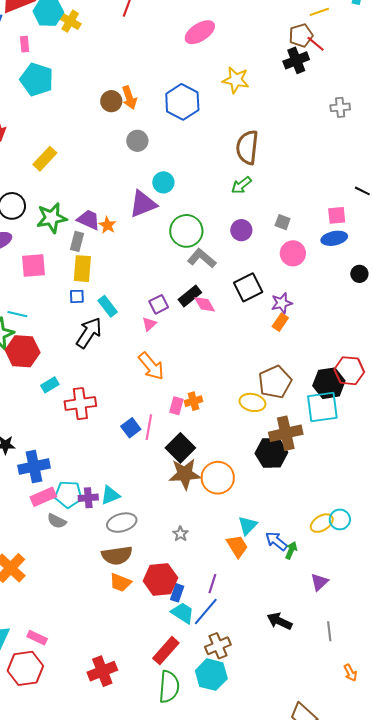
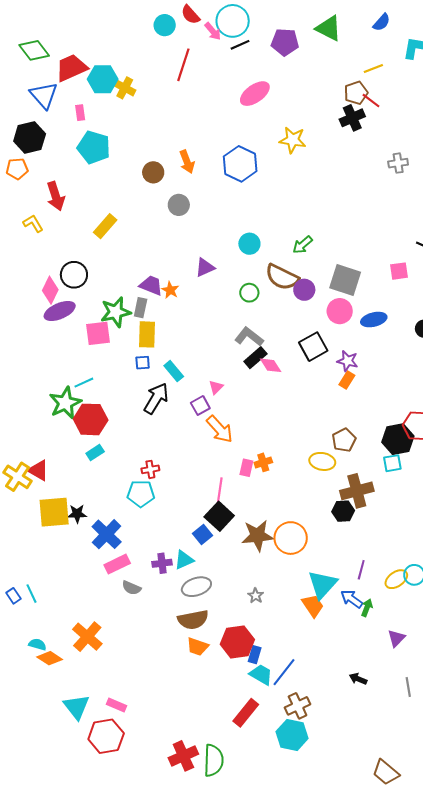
brown circle: (111, 101) -> (153, 172), moved
gray circle: (137, 141) -> (179, 205), moved
brown semicircle: (247, 147) -> (282, 277), moved, turned -68
cyan circle: (163, 182) -> (249, 244), moved
purple triangle: (143, 204) -> (205, 267), size x0.7
green star: (52, 218) -> (116, 312), moved
gray square: (283, 222) -> (345, 280), size x2.0
green circle: (186, 231) -> (249, 293), size x0.6
blue ellipse: (334, 238) -> (374, 320), moved
pink circle: (293, 253) -> (340, 311), moved
gray L-shape: (202, 258) -> (249, 337), moved
purple star: (282, 303) -> (348, 361), turned 30
purple square: (159, 304) -> (200, 406), moved
cyan line: (17, 314) -> (84, 383), turned -36
brown pentagon: (275, 382) -> (344, 440), size x0.7
cyan rectangle: (50, 385) -> (95, 452), moved
red cross: (80, 404) -> (150, 469), size x0.6
cyan square: (322, 407) -> (392, 463), size x0.6
blue square: (131, 428) -> (203, 535), moved
black square: (180, 448) -> (219, 516), moved
black hexagon: (271, 453) -> (343, 511), size x0.7
blue cross: (34, 467) -> (107, 534), turned -32
cyan pentagon: (68, 494) -> (141, 494), moved
cyan triangle: (248, 525) -> (322, 584), size x1.5
purple line: (212, 584) -> (361, 570), moved
black arrow: (280, 621) -> (358, 679), size x0.7
red cross: (102, 671) -> (183, 756), moved
green semicircle: (169, 687) -> (213, 760), moved

